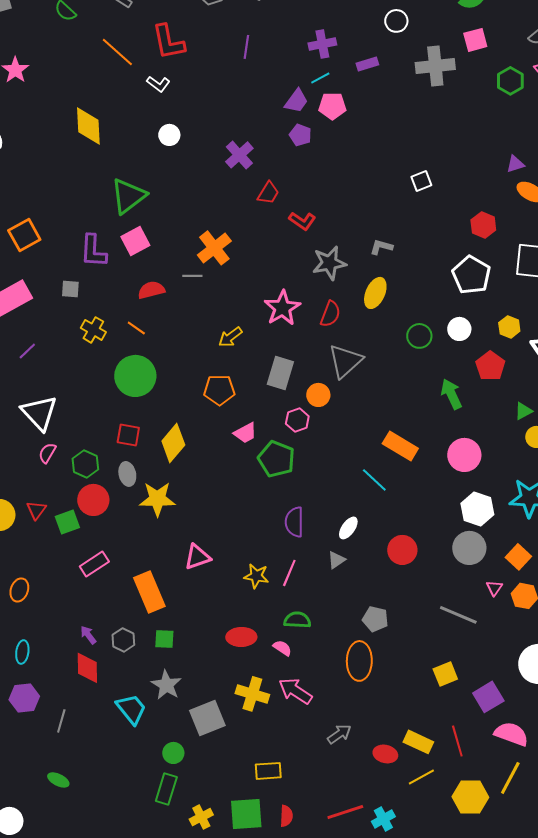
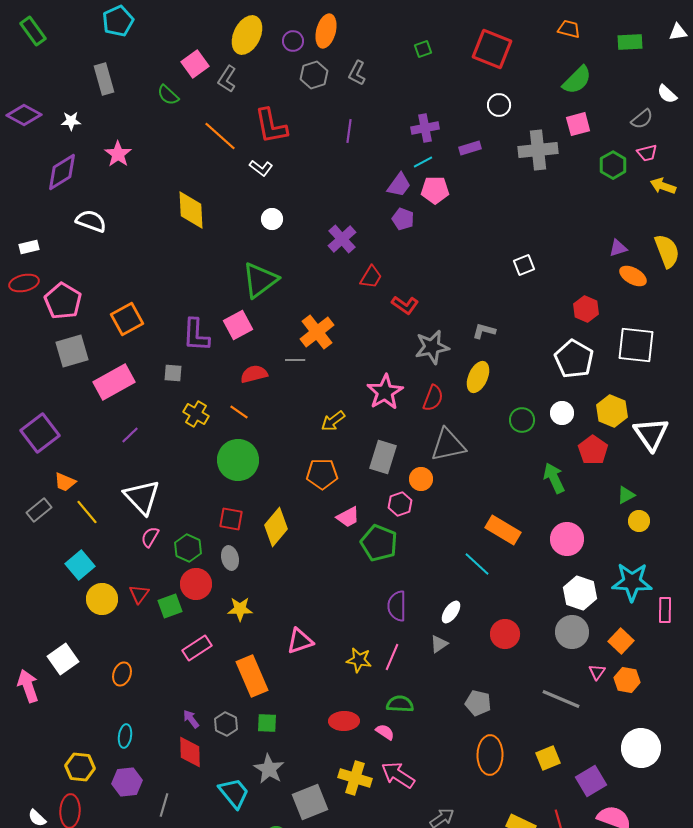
green triangle: (128, 196) -> (260, 280), moved
yellow hexagon: (509, 327) -> (612, 411), size x1.4
gray triangle: (345, 361) -> (448, 445), turned 30
yellow star: (157, 499) -> (240, 609), moved, size x0.7
orange ellipse: (359, 661) -> (490, 755), moved

